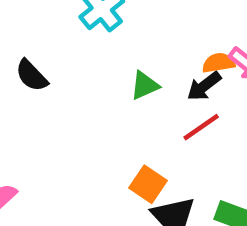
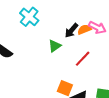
black arrow: (204, 86) -> (71, 30), moved

